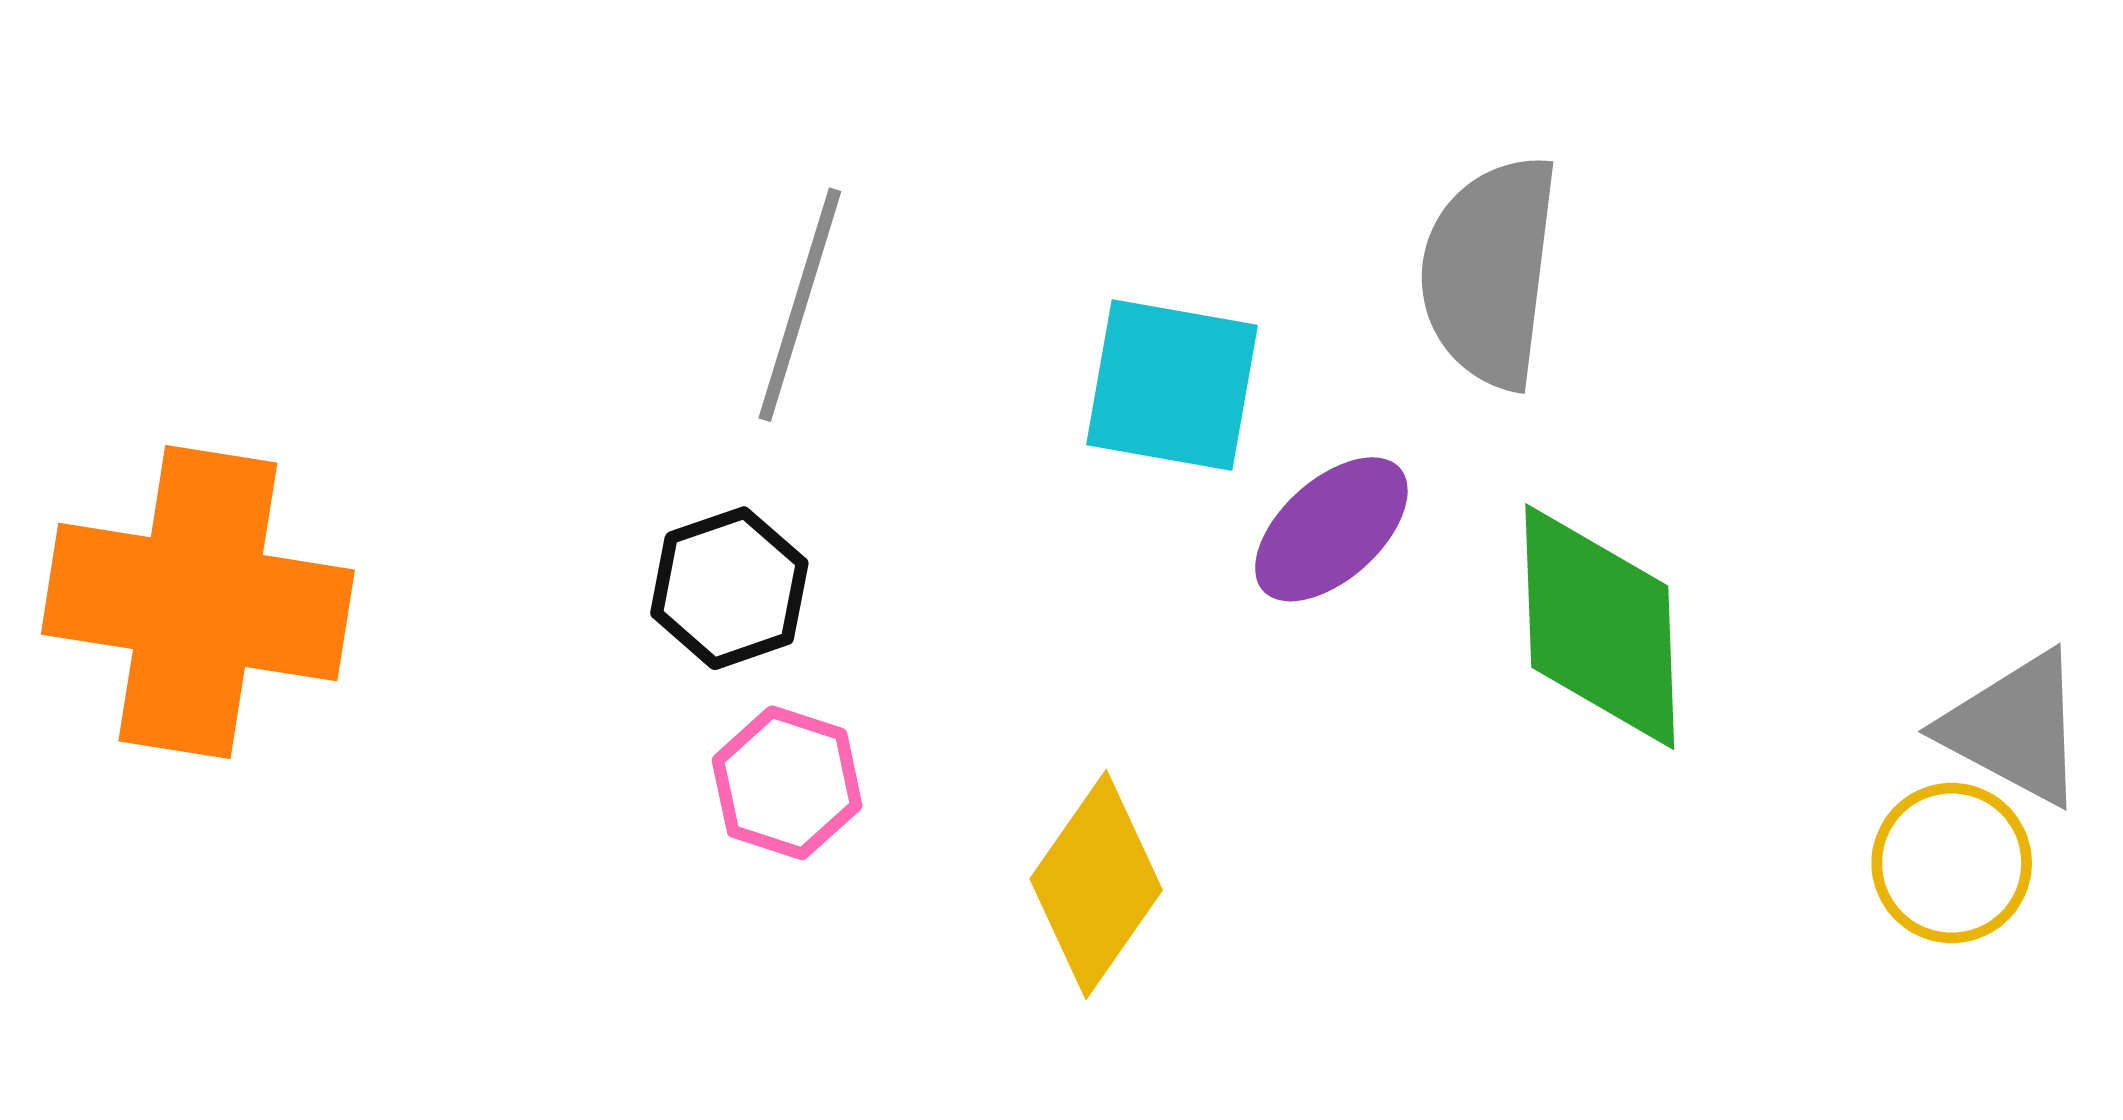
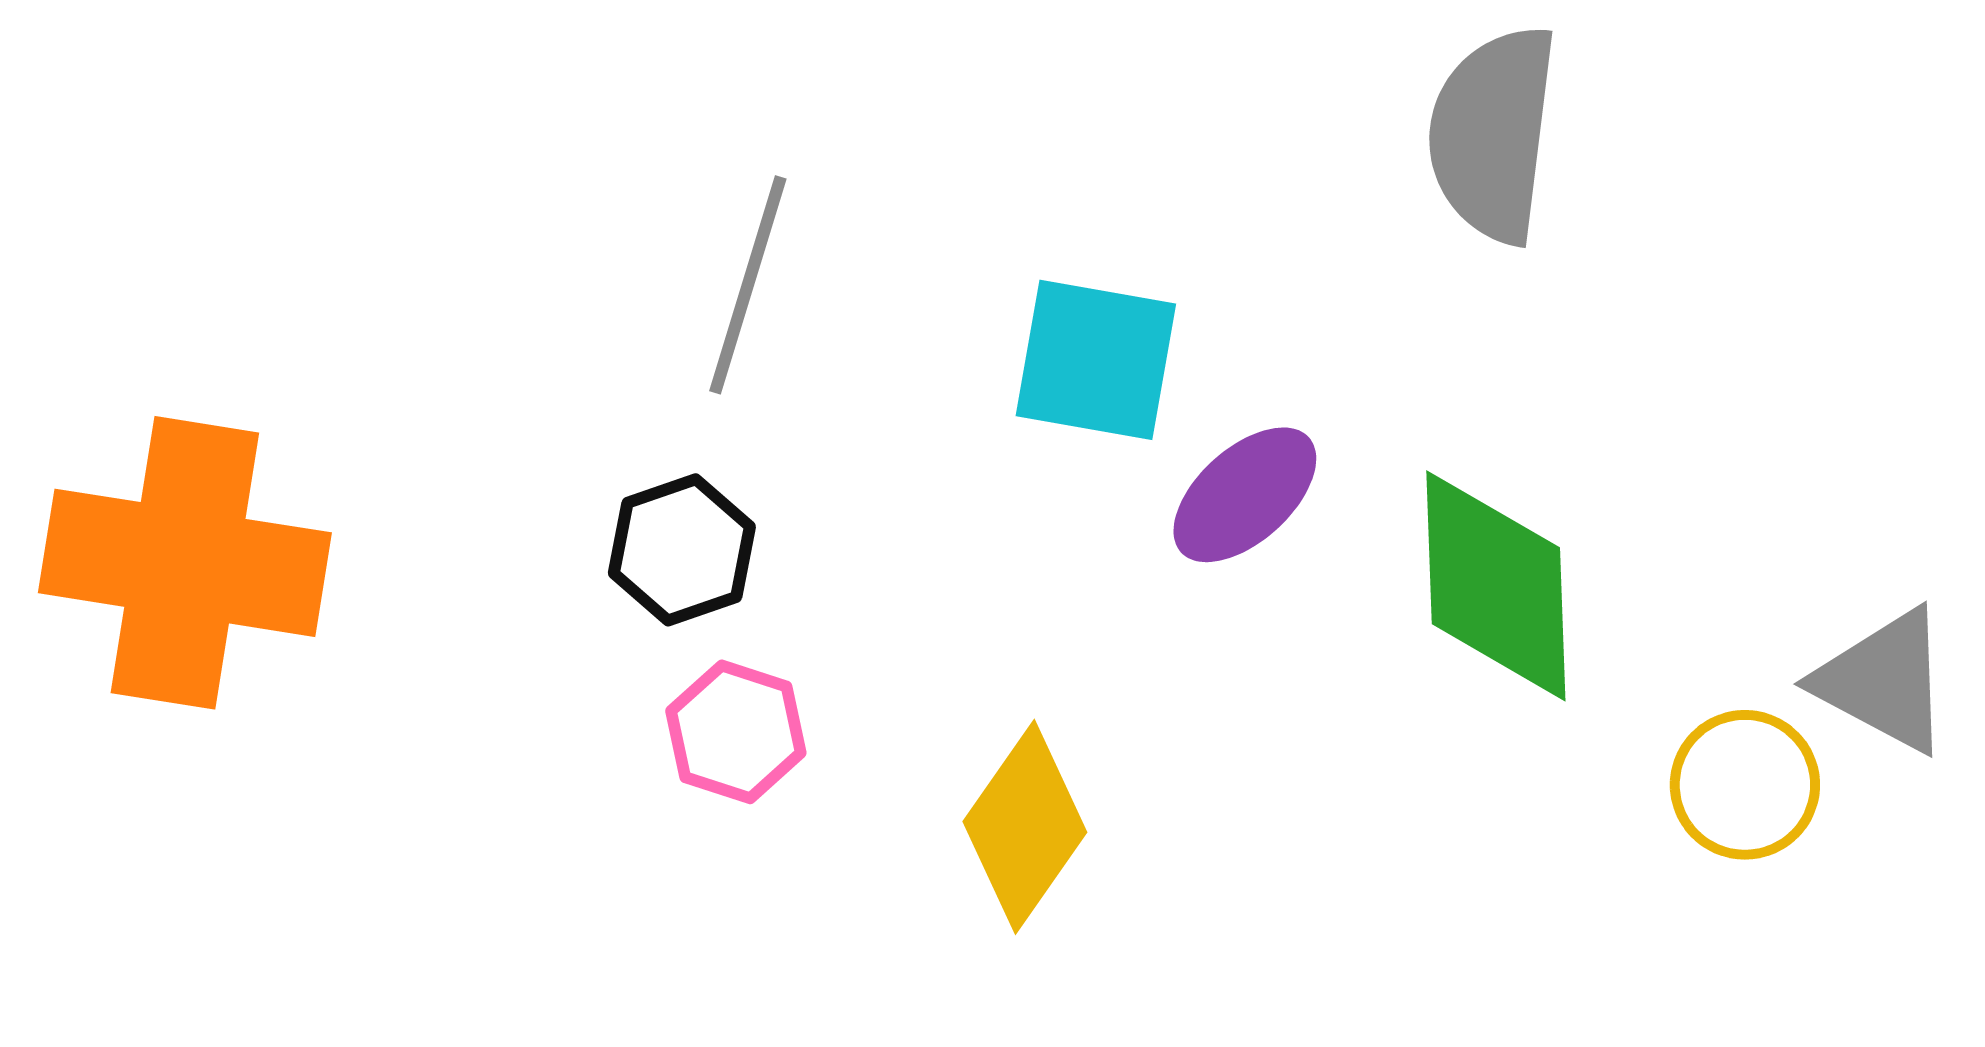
gray semicircle: (1490, 272) -> (1493, 134), moved
yellow circle: (1952, 863) -> (1745, 785), moved

